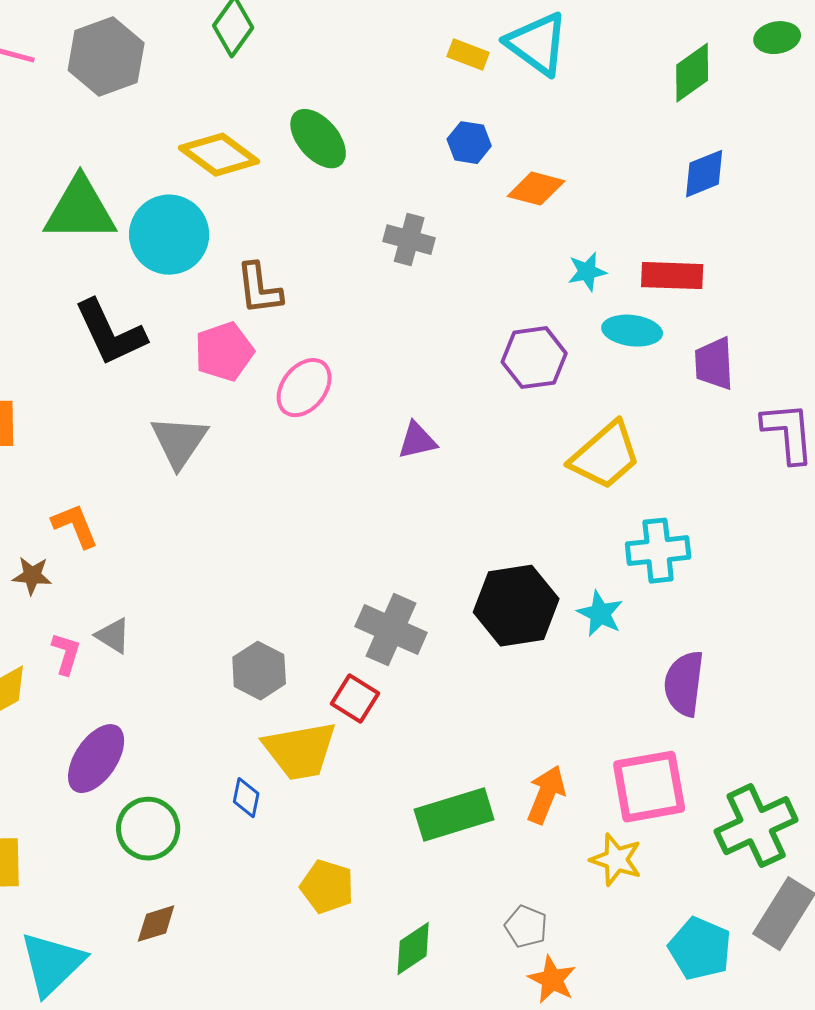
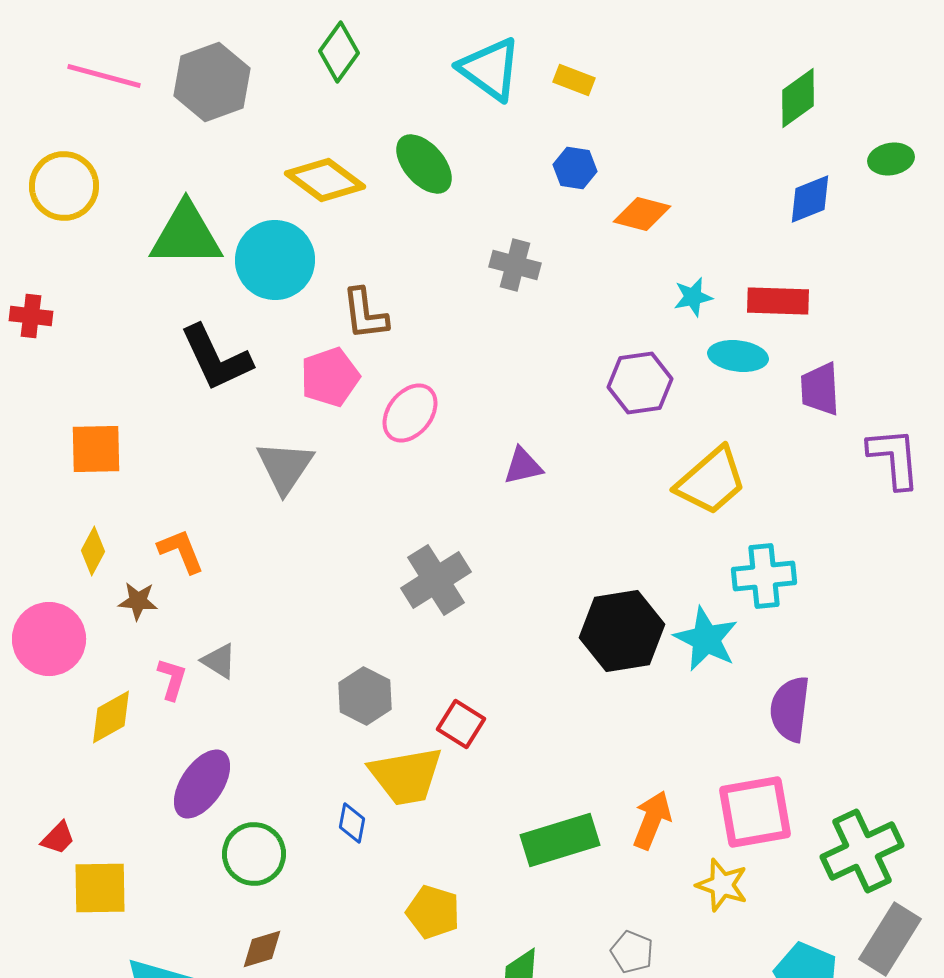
green ellipse: (777, 38) -> (891, 159), moved
cyan triangle: (537, 44) -> (490, 69), moved
cyan star: (600, 614) -> (706, 639), size x1.4
gray cross: (391, 630) -> (436, 580), moved, turned 34

